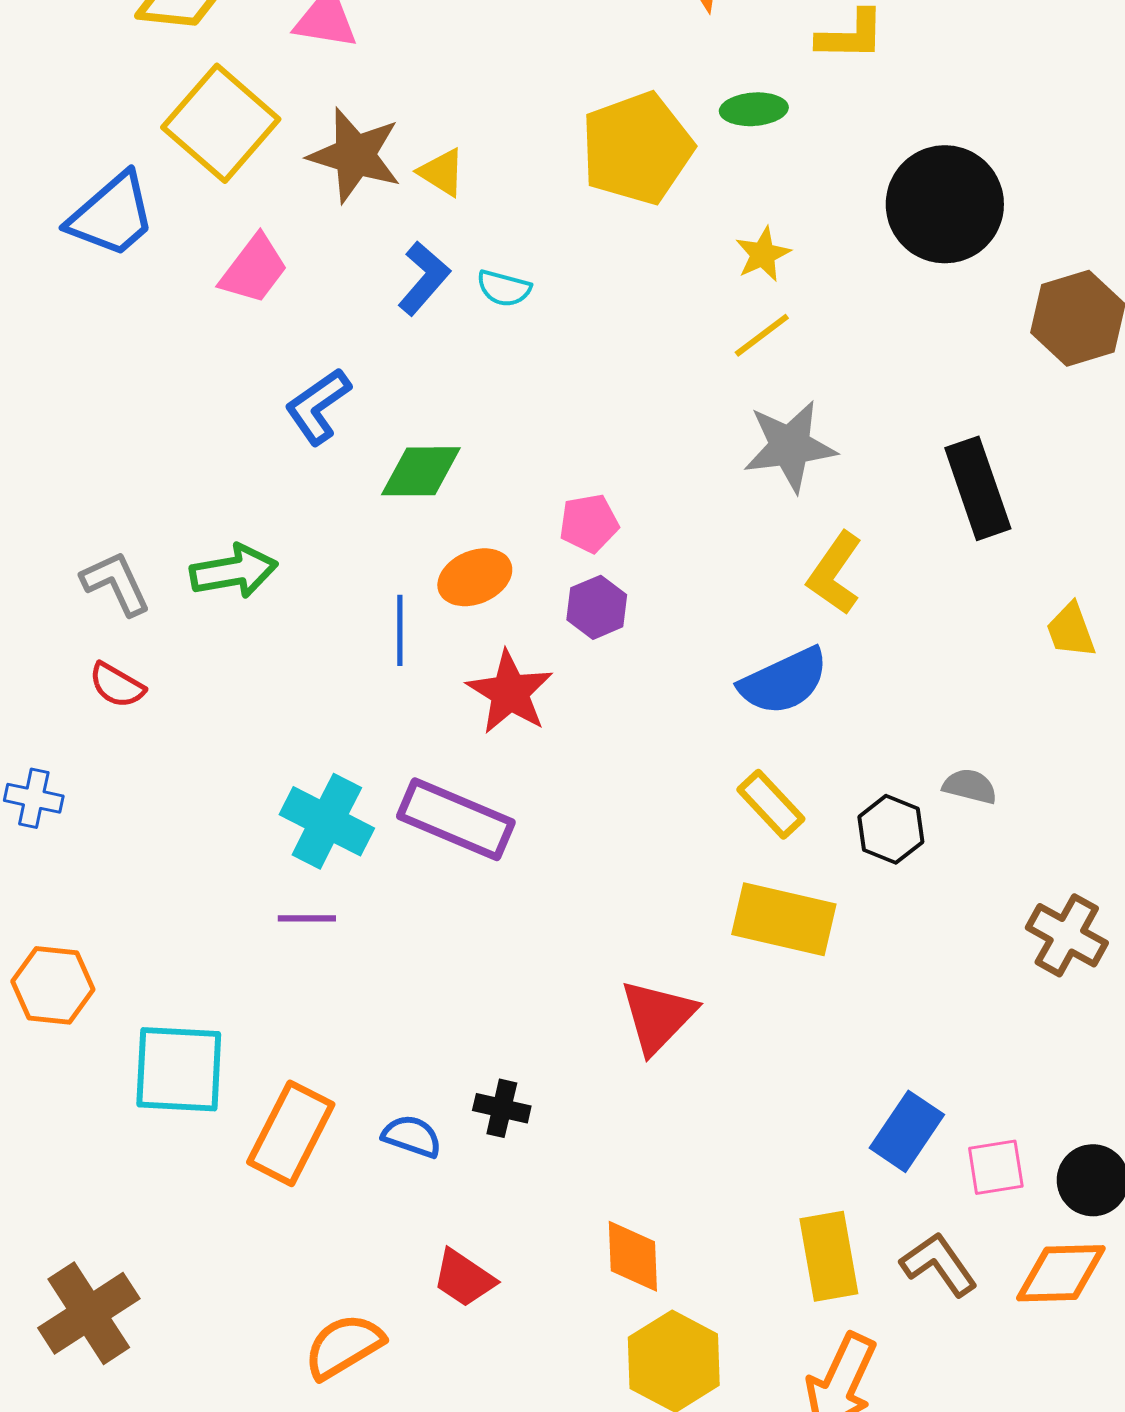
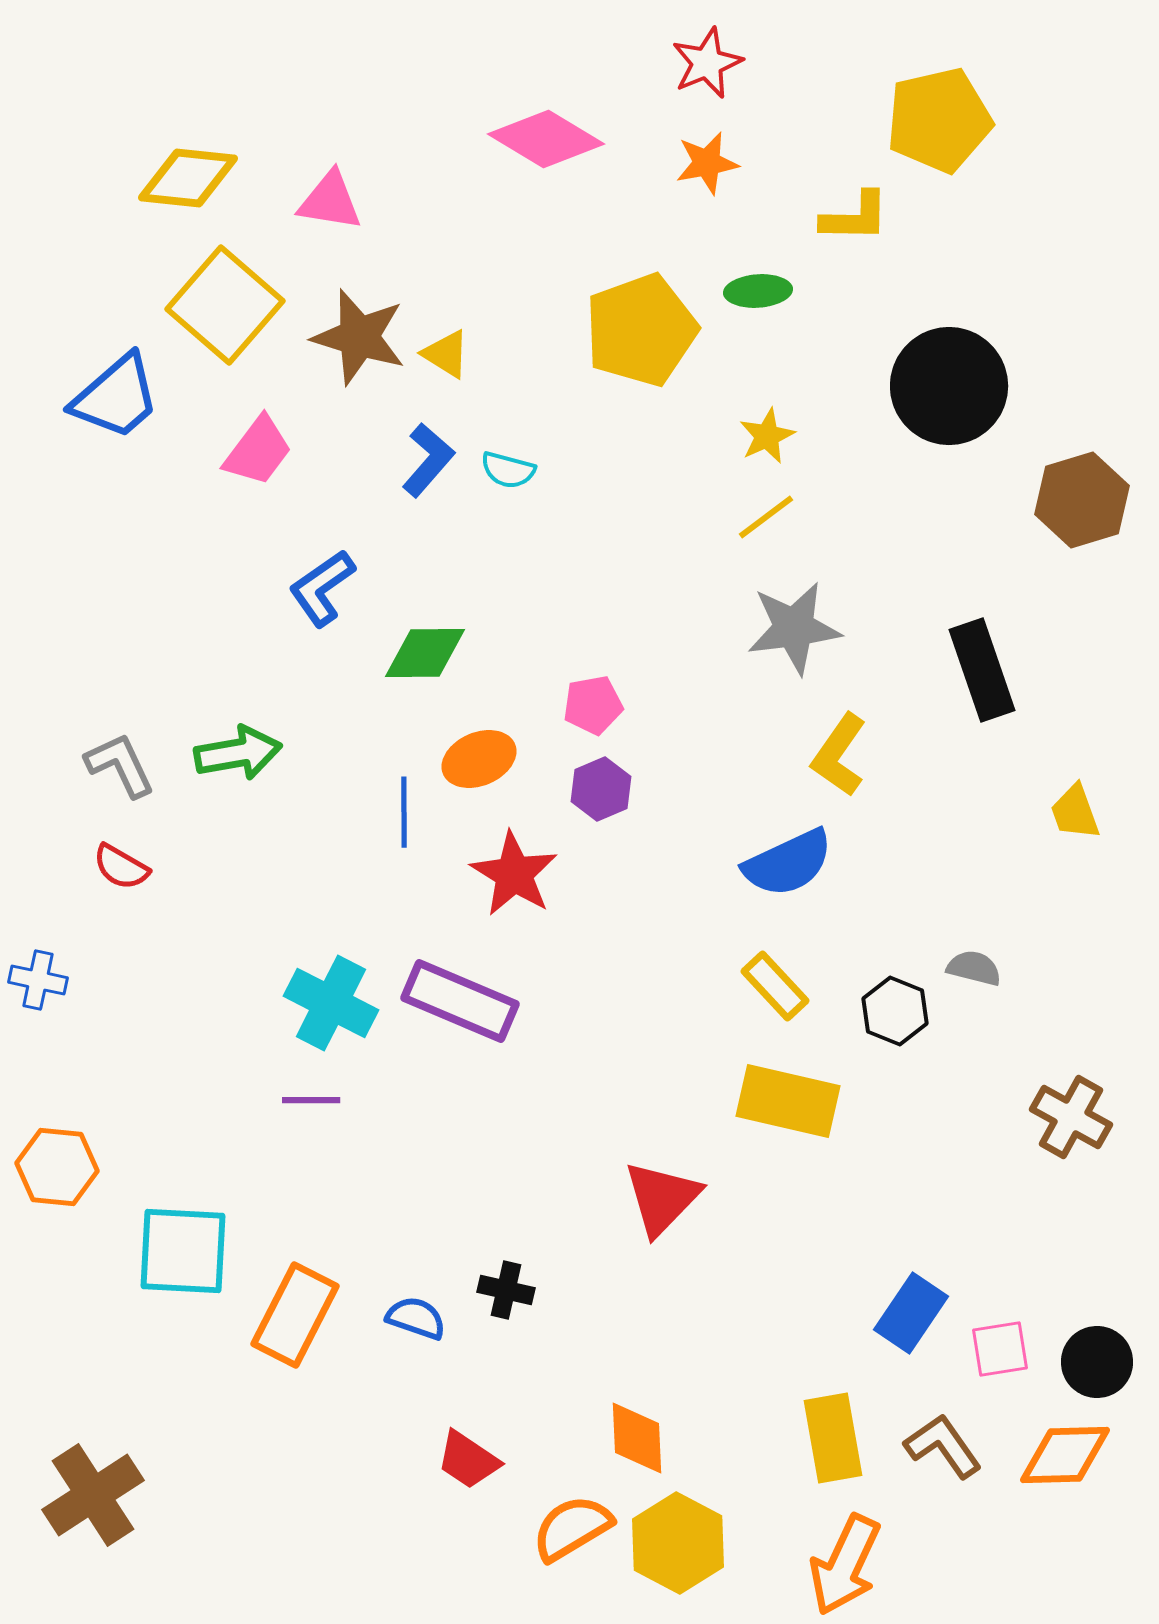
orange semicircle: (344, 1346) -> (572, 1528), moved

